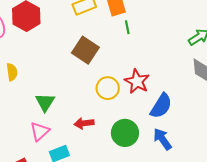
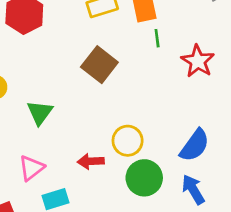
red star: (137, 81) -> (198, 61), moved
yellow circle: (108, 88) -> (128, 141), moved
green triangle: (45, 102) -> (40, 113), moved

